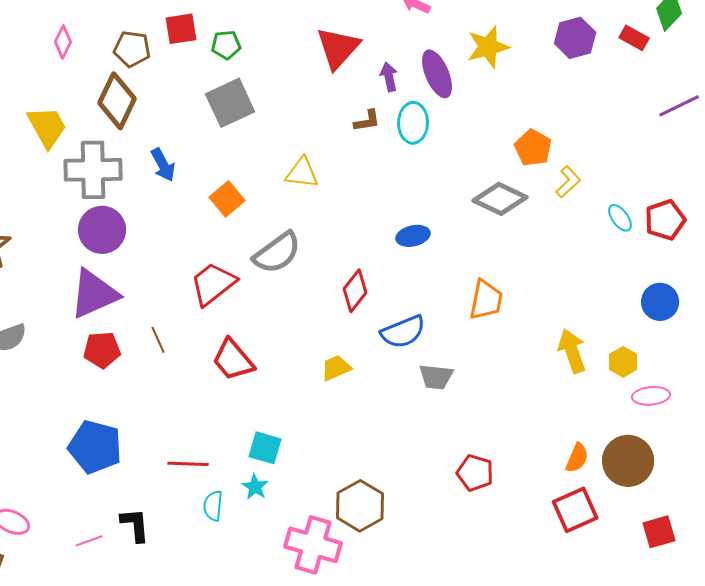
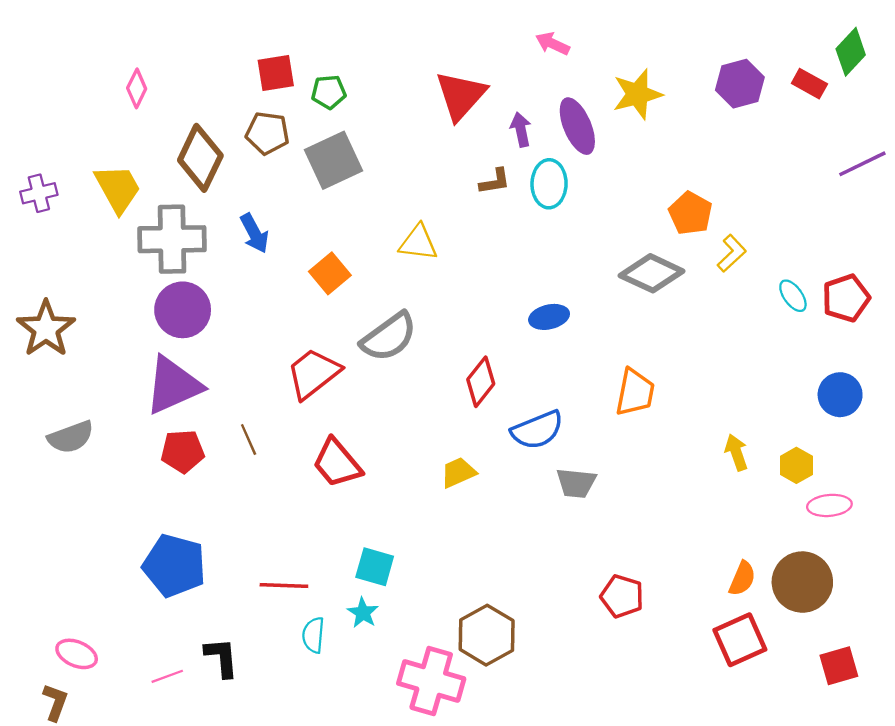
brown pentagon: (132, 49) -> (267, 133), moved
yellow arrow: (572, 351) -> (736, 452), size x0.7

